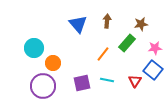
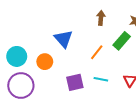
blue triangle: (78, 24) -> (63, 39), moved
cyan circle: (34, 48) -> (17, 56), moved
purple circle: (43, 86) -> (21, 86), moved

